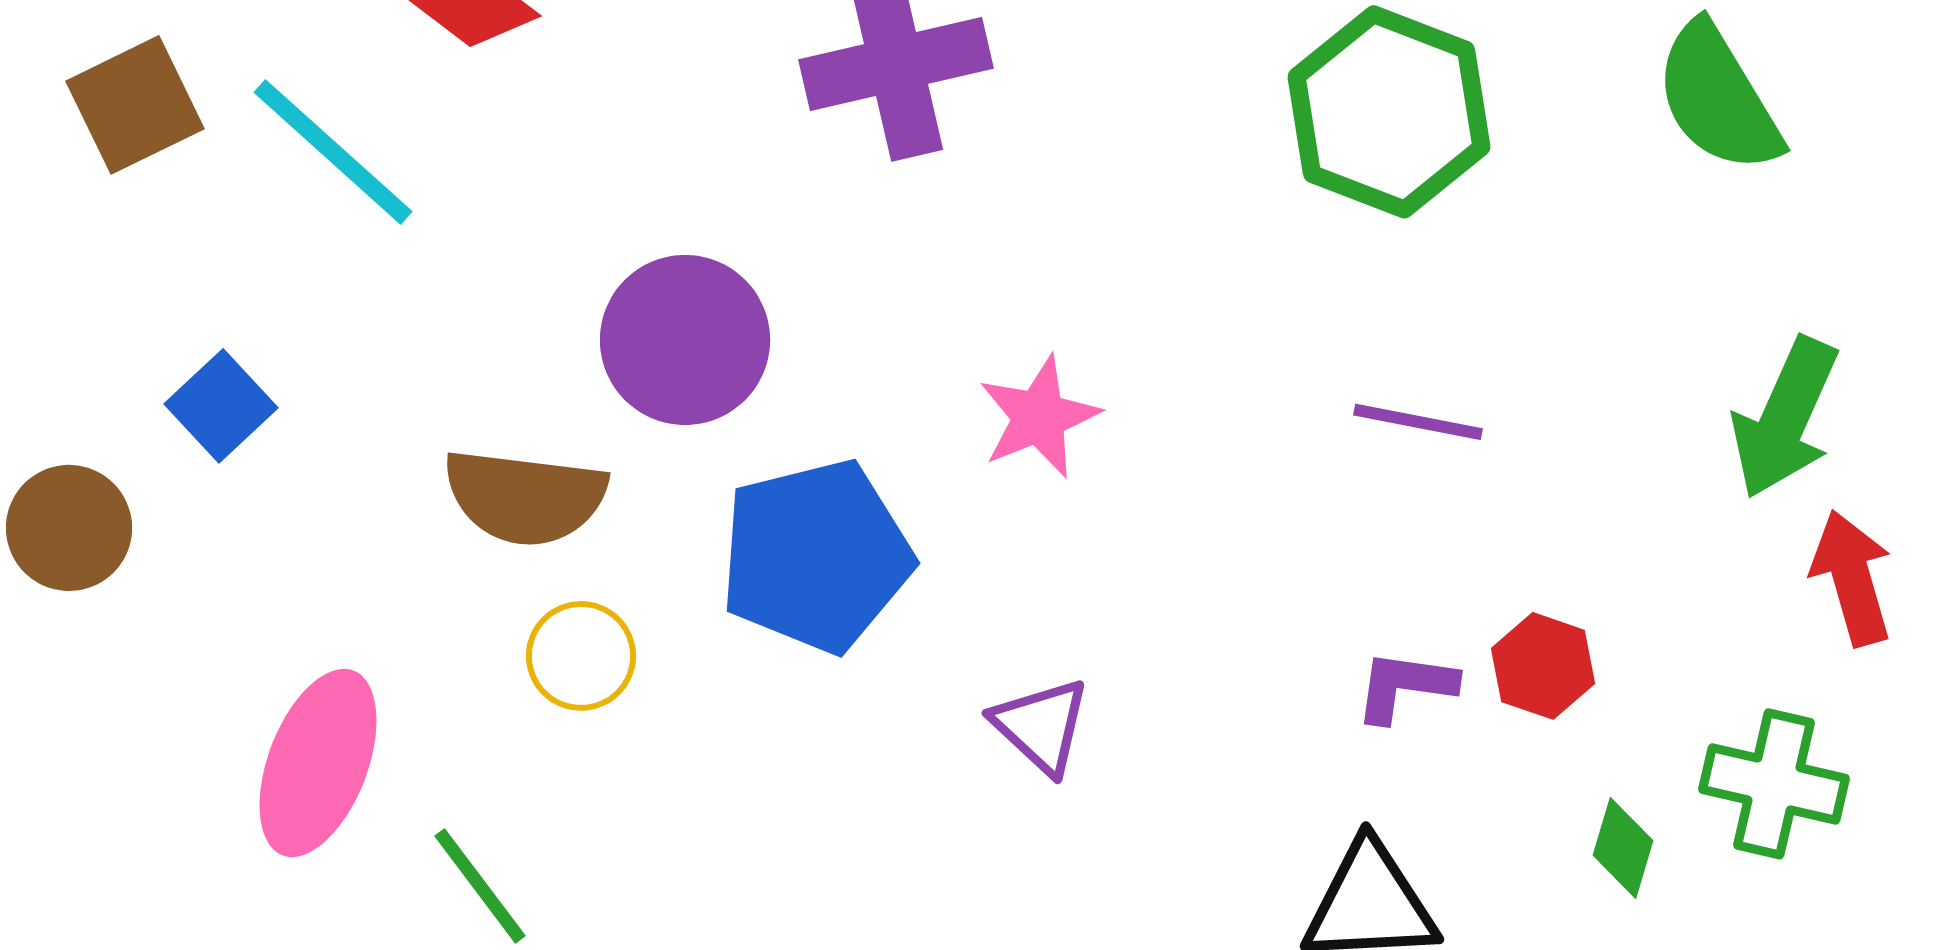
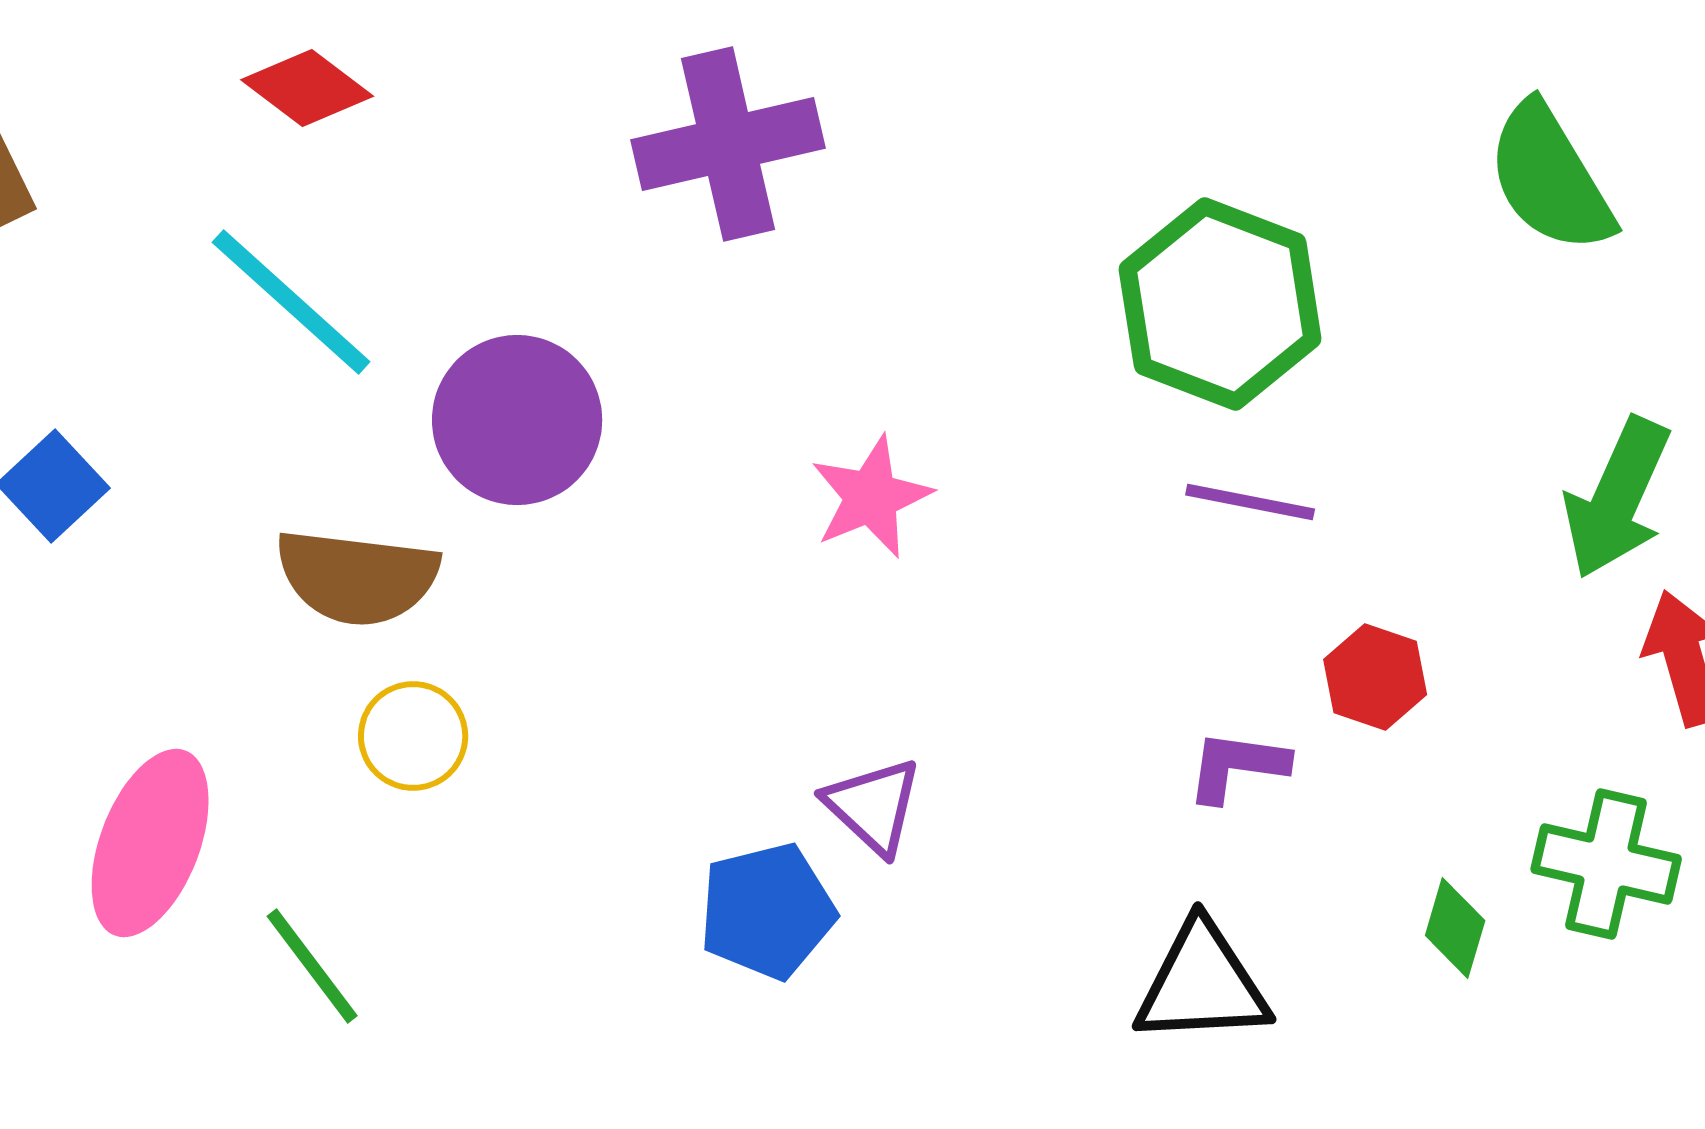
green hexagon: (1389, 112) -> (1220, 304), moved
cyan line: (333, 152) -> (291, 302), moved
blue pentagon: (816, 556) -> (767, 911), moved, size x0.7
red hexagon: (1543, 666) -> (1375, 677), moved

